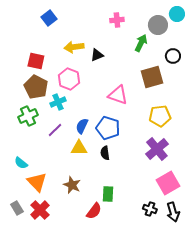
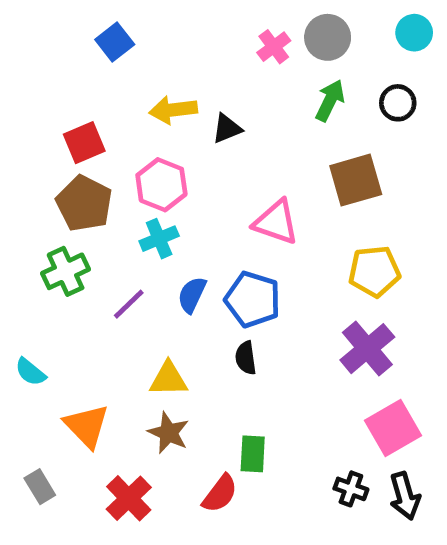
pink cross: (117, 20) -> (274, 47), turned -32
gray circle: (158, 25) -> (328, 37), moved
black circle: (173, 56) -> (398, 103), moved
red square: (36, 61) -> (84, 143), turned -36
cyan cross: (58, 102) -> (159, 239), moved
yellow triangle: (79, 148) -> (168, 379), moved
cyan semicircle: (21, 163) -> (30, 372), moved
red cross: (40, 210) -> (129, 498), moved

